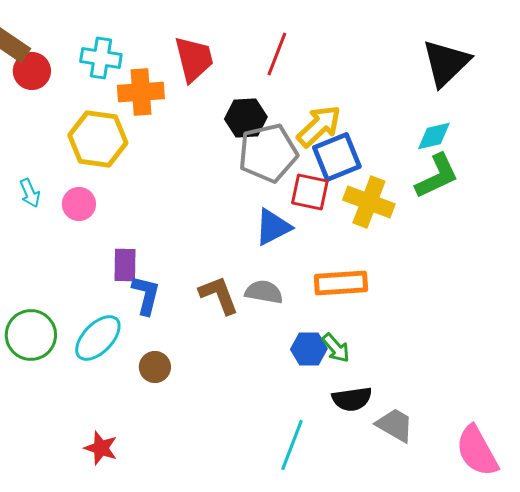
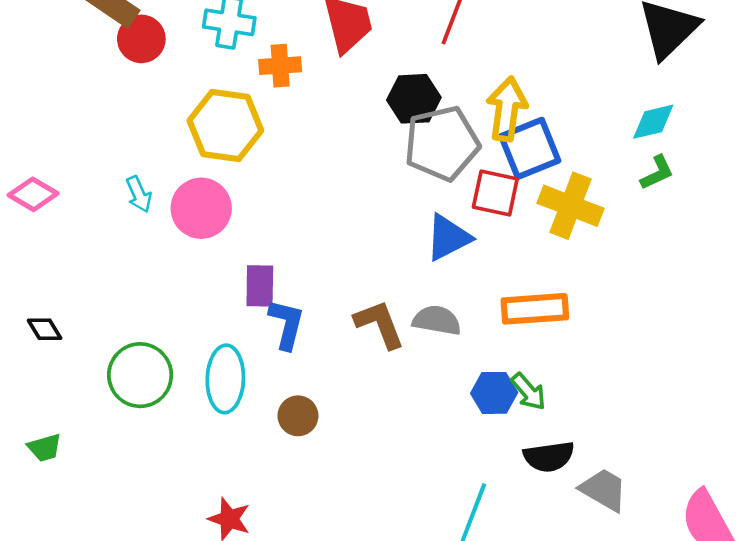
orange cross: (141, 92) -> (280, 66), size x0.7
yellow arrow: (319, 126) -> (507, 109), turned -39
green L-shape: (437, 176) -> (657, 173), size x0.6
pink circle: (79, 204) -> (201, 208), size x1.4
cyan ellipse: (98, 338) -> (225, 379), turned -42

